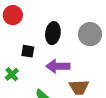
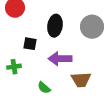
green cross: (12, 74) -> (14, 67), turned 32

